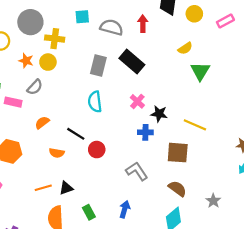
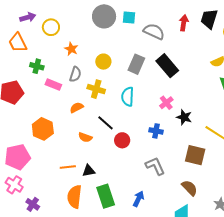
gray circle: (30, 22) -> (104, 16), moved
red arrow: (143, 24) -> (184, 23), moved
yellow cross: (55, 39) -> (96, 89), moved
yellow circle: (48, 62) -> (103, 62), moved
gray semicircle: (35, 87) -> (75, 74), turned -35
blue cross: (145, 132) -> (156, 131), moved
green rectangle: (89, 212) -> (106, 196), size x1.6

